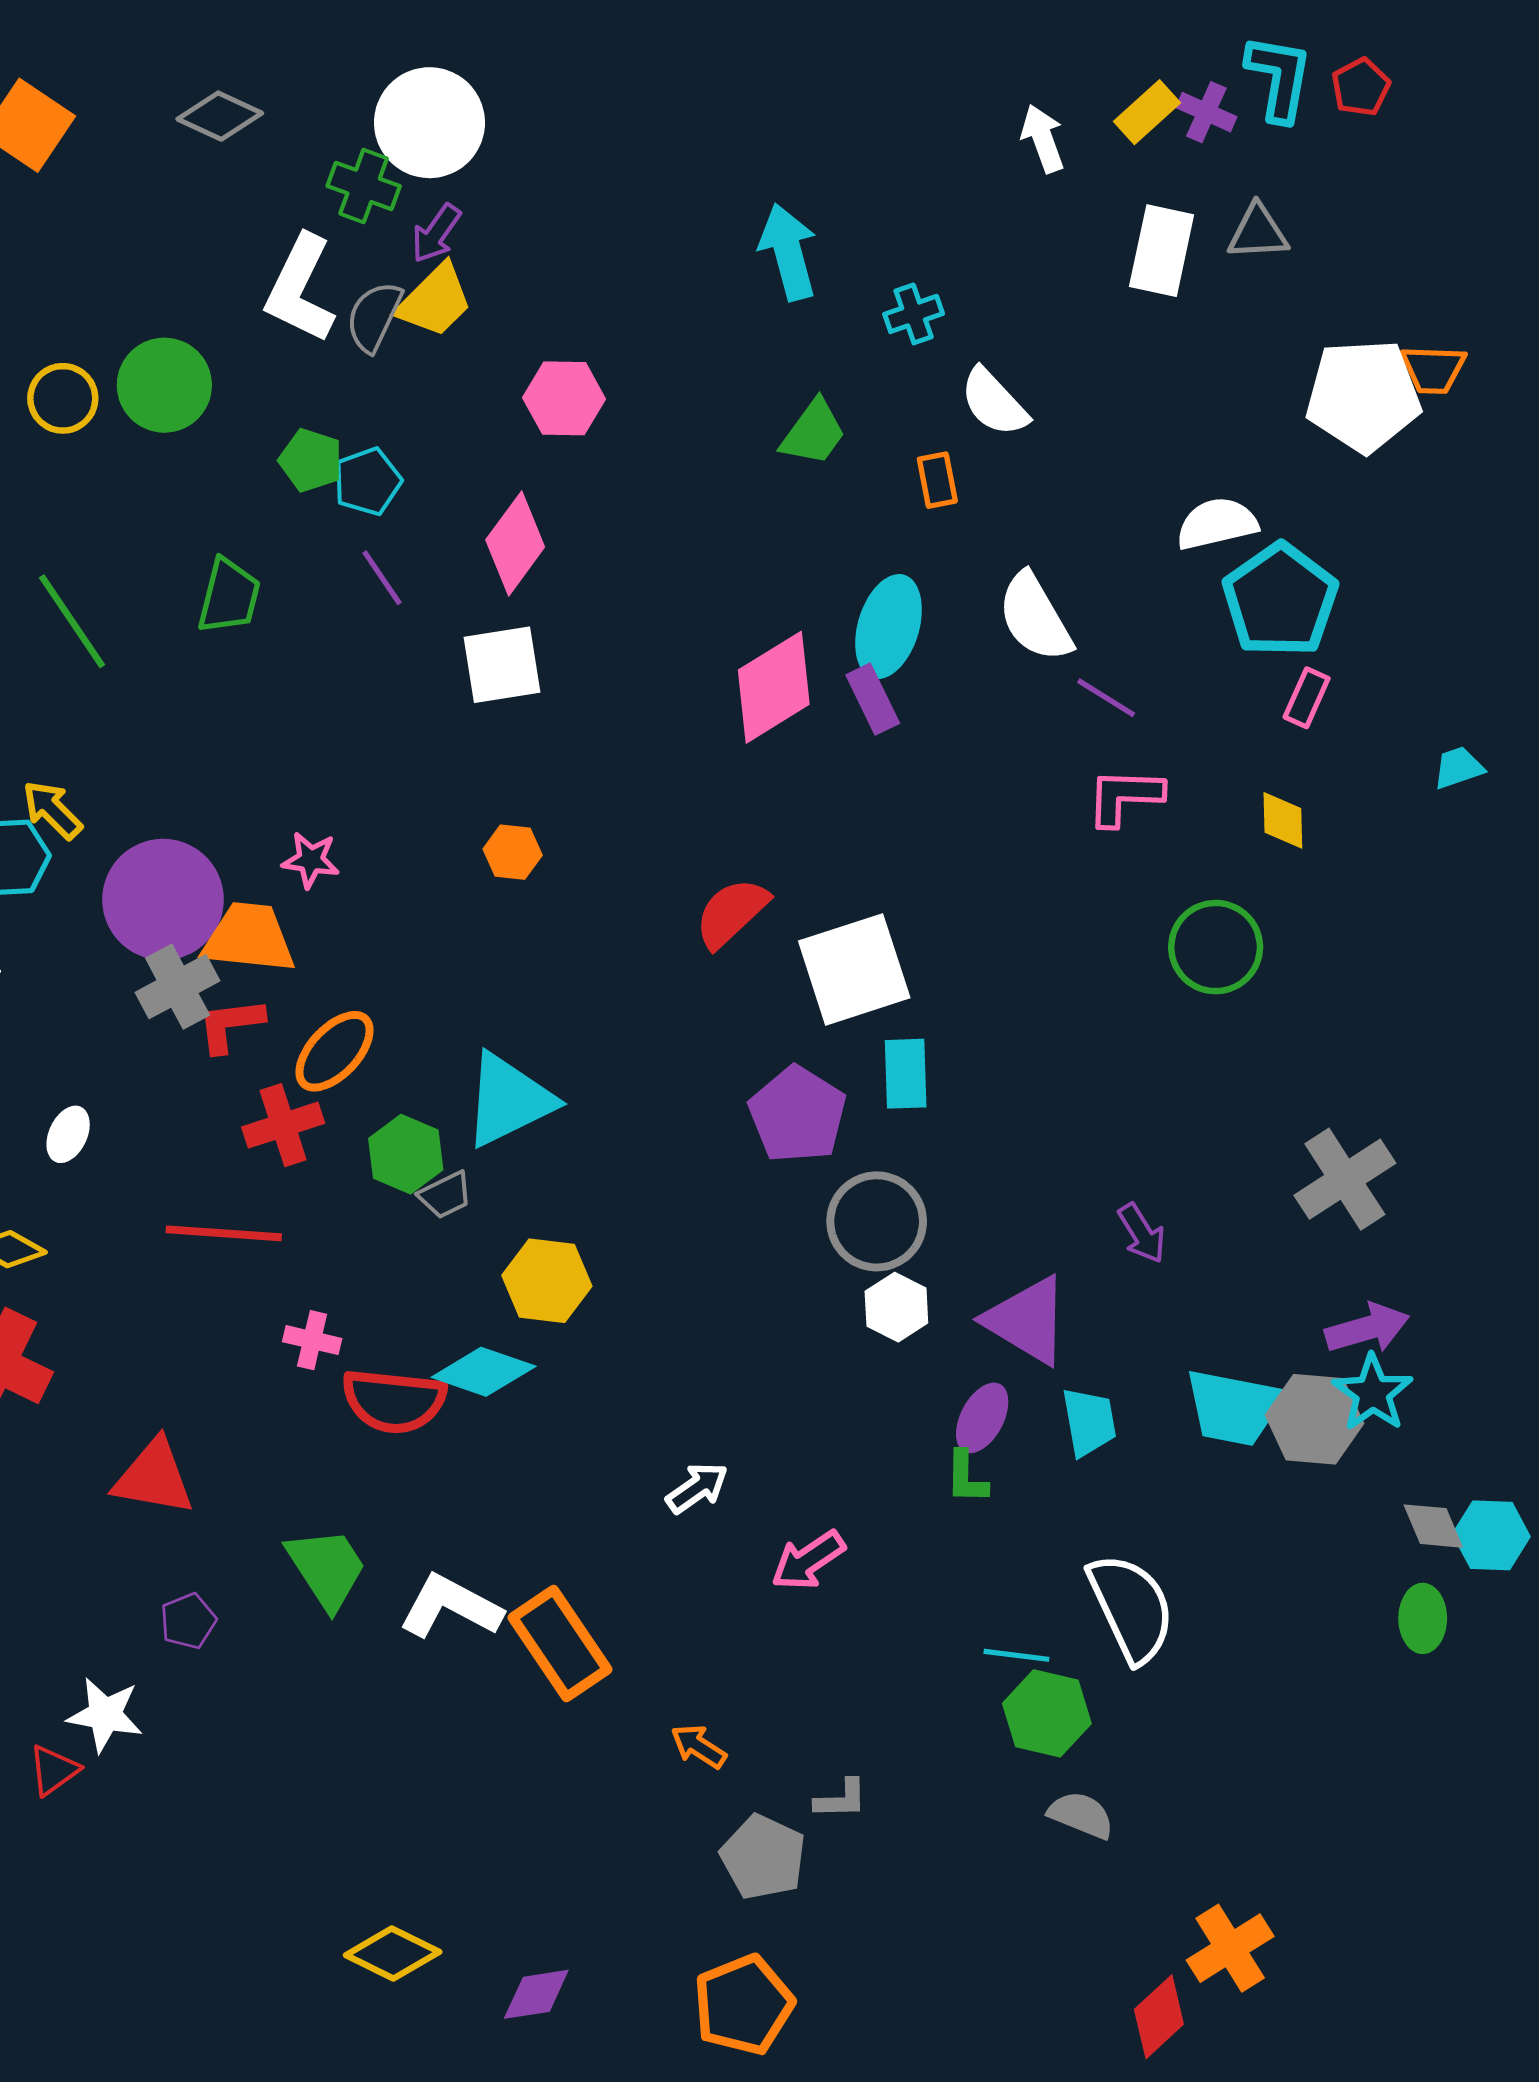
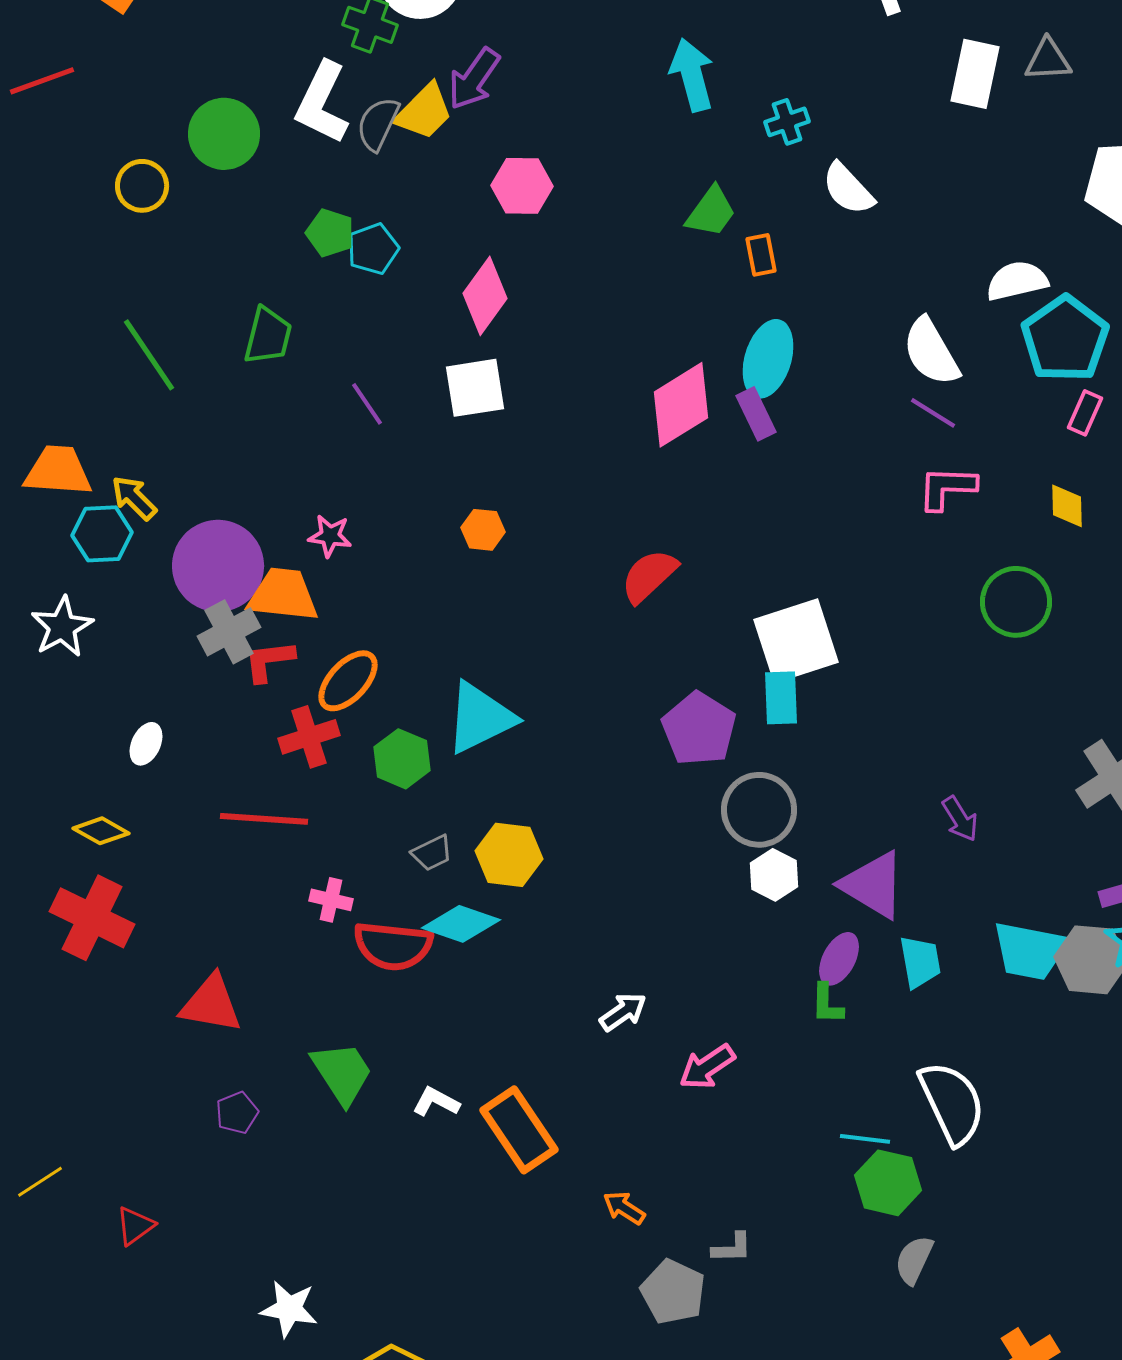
purple arrow: (436, 233) -> (474, 79), moved, size x1.4
green circle: (164, 385) -> (224, 134), moved
orange rectangle: (937, 480) -> (761, 255), moved
purple line: (382, 578) -> (367, 404), moved
white semicircle: (1035, 617) -> (931, 352), moved
white square: (854, 969) -> (796, 641), moved
gray trapezoid: (445, 1195) -> (432, 853), moved
white L-shape: (451, 1607) -> (436, 1102), size x0.6
white star: (105, 1715) -> (289, 1309), moved
gray semicircle: (1081, 1815) -> (914, 1260), turned -87

